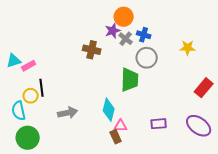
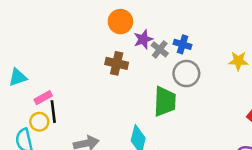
orange circle: (124, 17) -> (120, 22), moved
pink rectangle: (29, 66) -> (43, 98), moved

